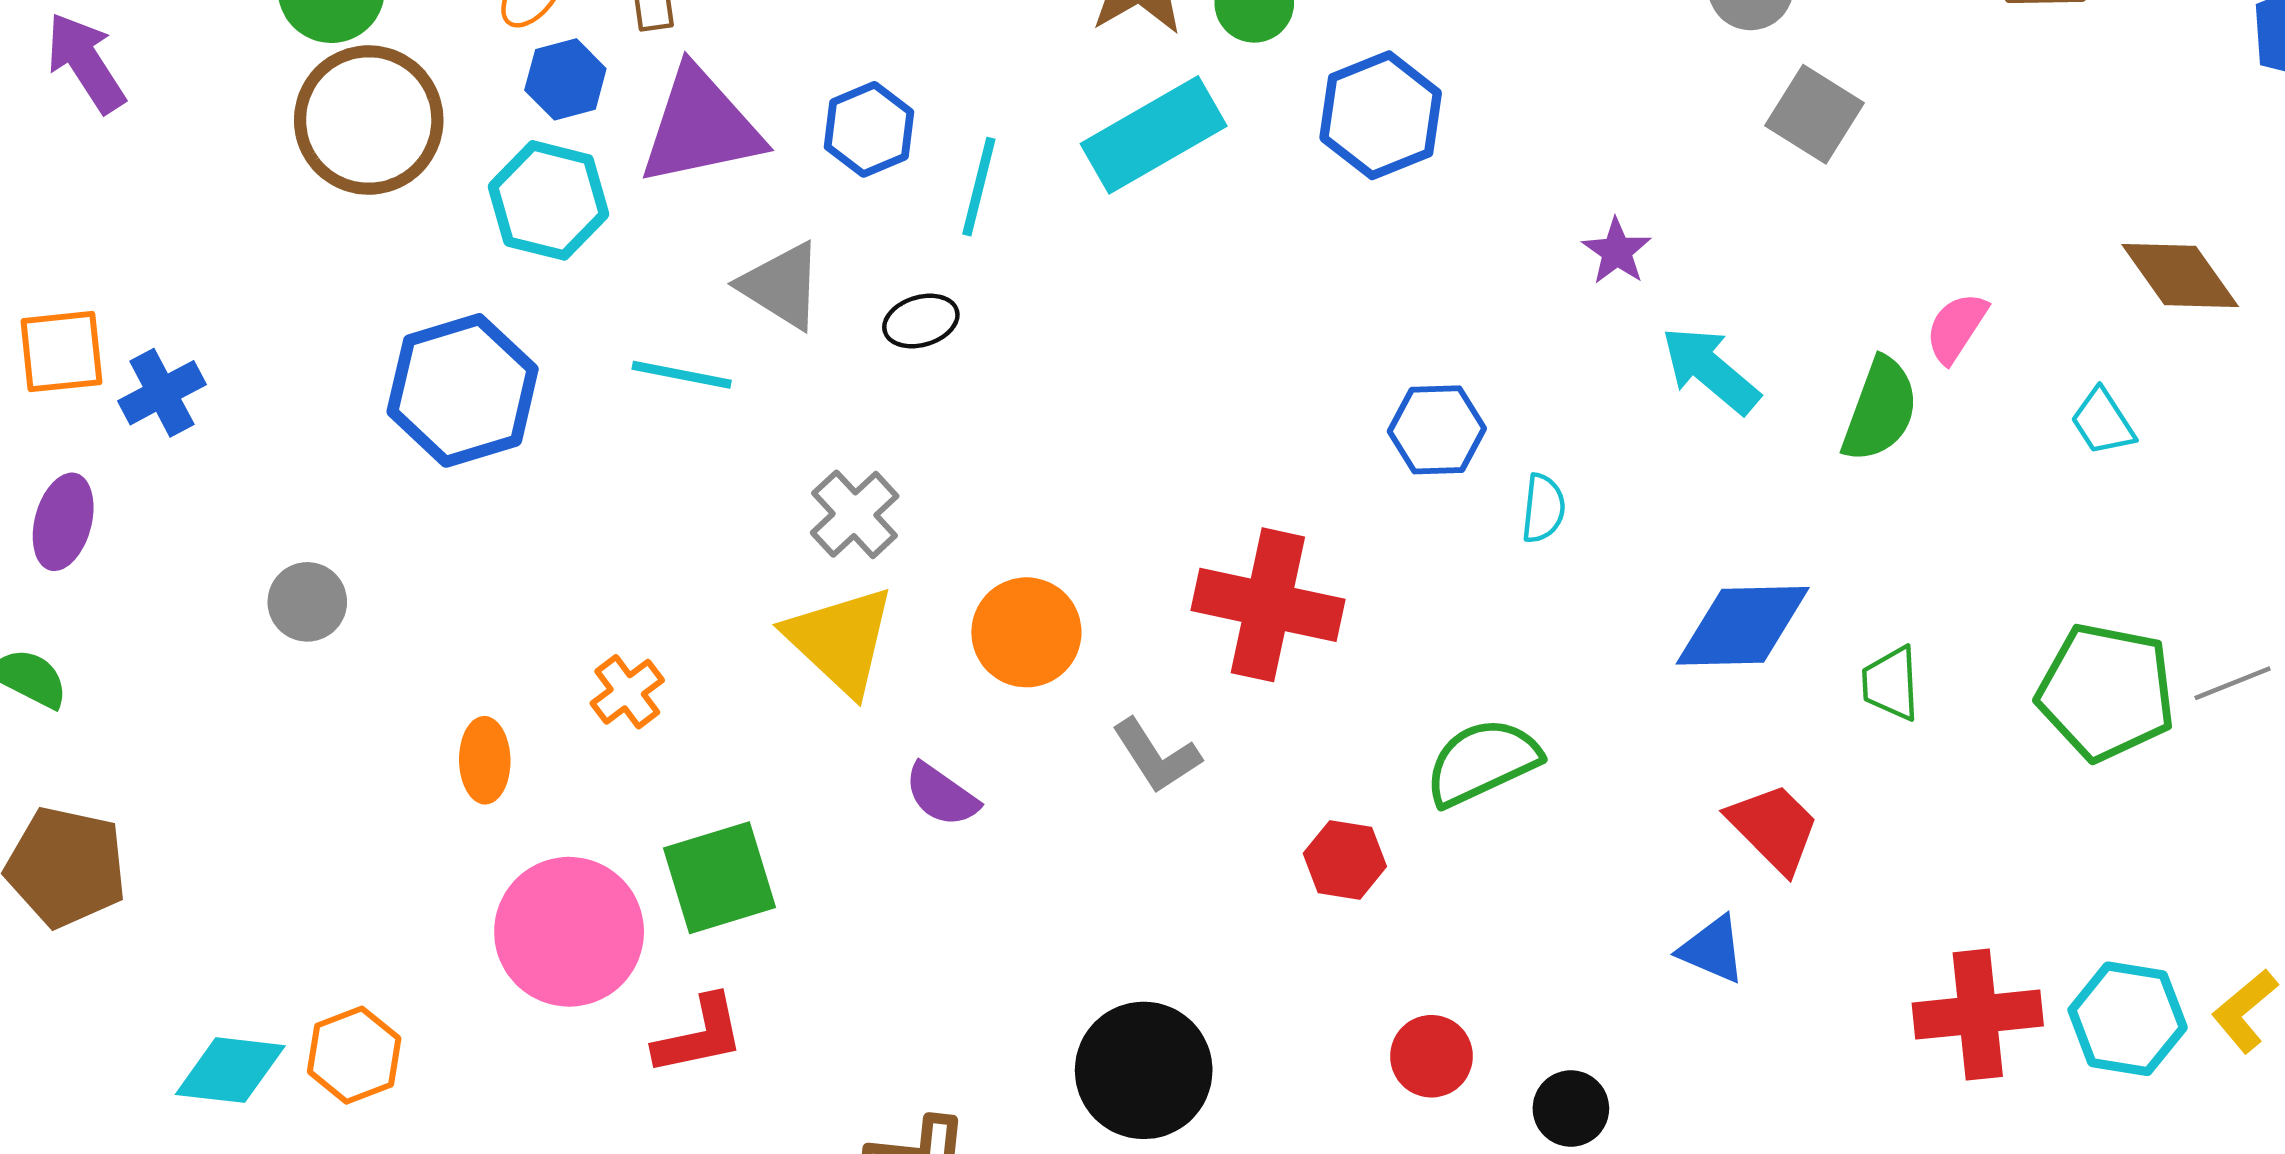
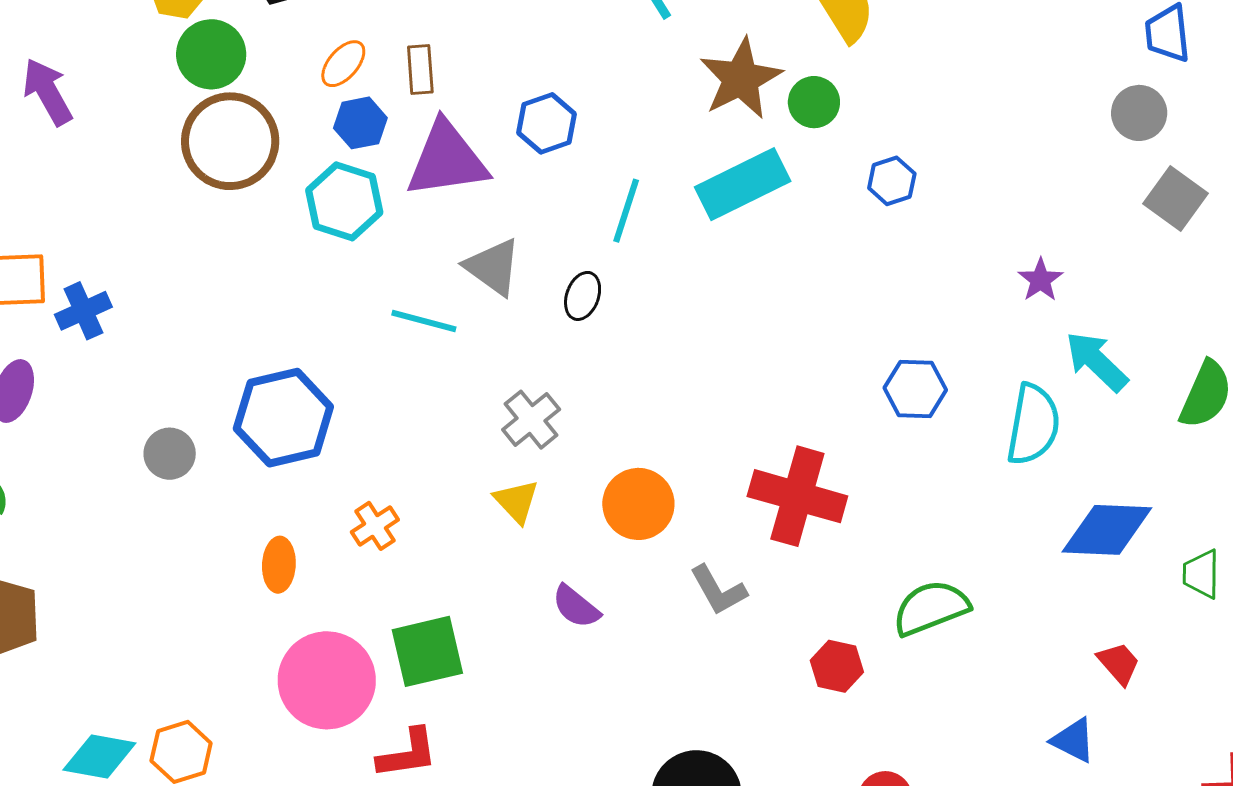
blue hexagon: (1381, 115) -> (892, 181), size x0.6
blue hexagon: (869, 129) -> (547, 123), moved
black ellipse: (921, 321) -> (583, 296), turned -57
blue hexagon: (463, 390) -> (283, 418), moved
cyan semicircle: (1543, 508) -> (1033, 424), moved, size x1.8
yellow triangle: (840, 640) -> (516, 501), size x0.6
red trapezoid: (1774, 828) -> (1119, 663), size x0.7

